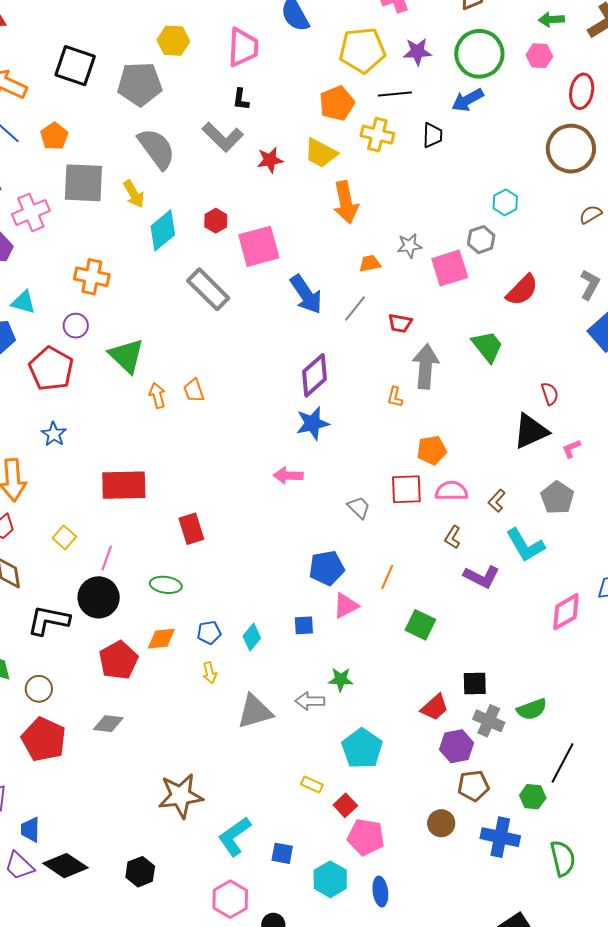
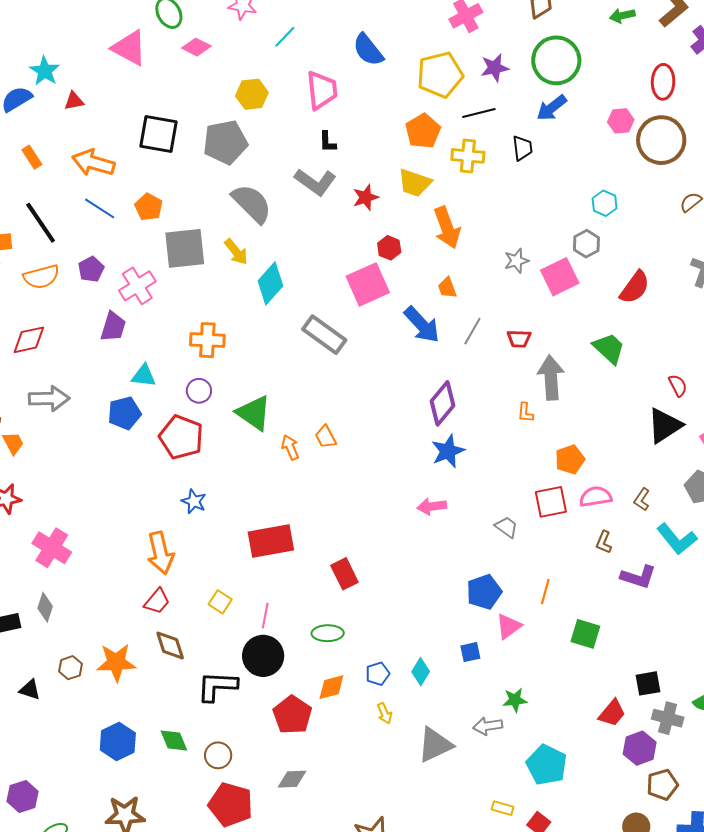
pink hexagon: (539, 56) -> (621, 121), moved
red hexagon: (216, 221) -> (389, 248), moved
orange trapezoid: (370, 264) -> (447, 288), moved, turned -90

